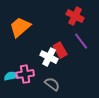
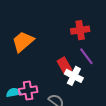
red cross: (75, 16) -> (80, 30), turned -36
white cross: (49, 57) -> (74, 76), moved

